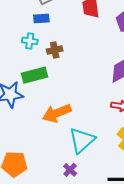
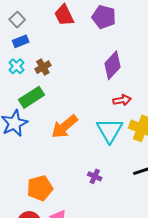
cyan cross: (30, 41) -> (16, 66), turned -35
cyan triangle: (82, 140) -> (110, 130), moved

